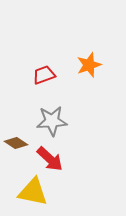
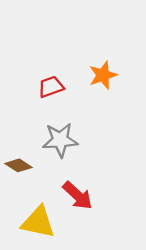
red arrow: (50, 159) -> (78, 196), moved

